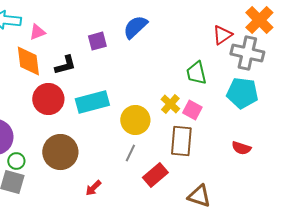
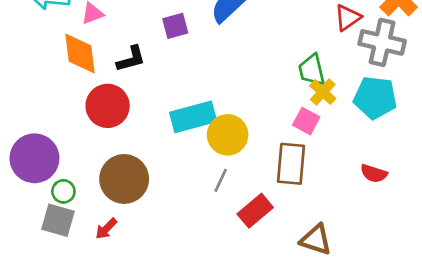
cyan rectangle: (92, 102) -> (193, 117), moved
yellow cross: (170, 104) -> (323, 92), moved
red arrow: (93, 188) -> (106, 229), moved

